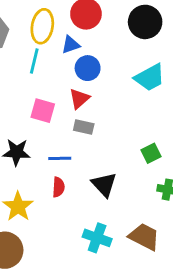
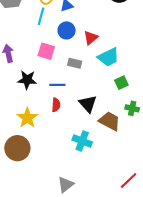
blue circle: (88, 68) -> (67, 30), moved
cyan trapezoid: (150, 78) -> (108, 57), moved
red triangle: (79, 99) -> (91, 38), moved
brown trapezoid: (144, 237) -> (110, 121), moved

